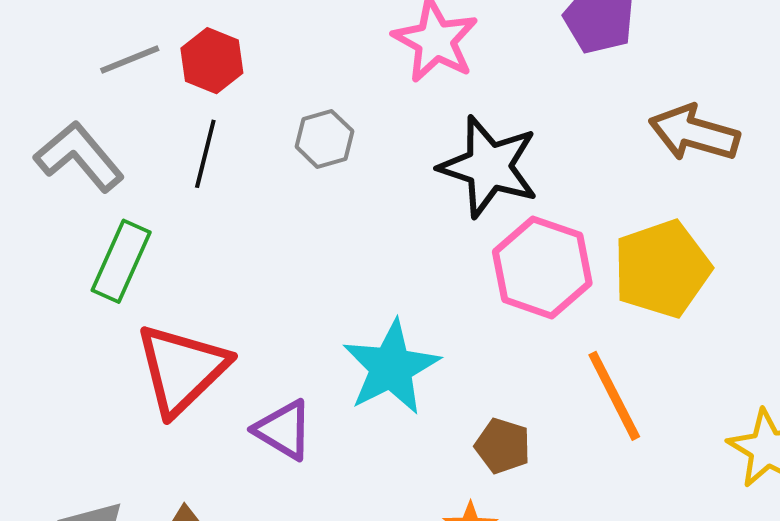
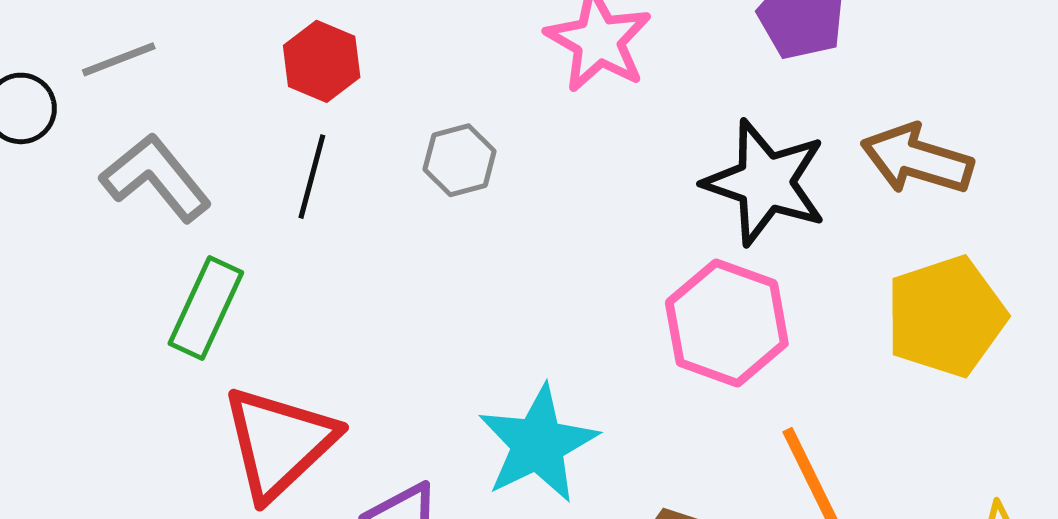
gray line: (130, 59) -> (119, 59), moved
black star: (489, 167) -> (765, 182), moved
yellow pentagon: (662, 269) -> (946, 316), moved

